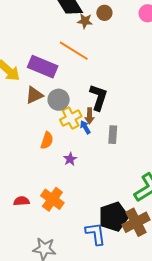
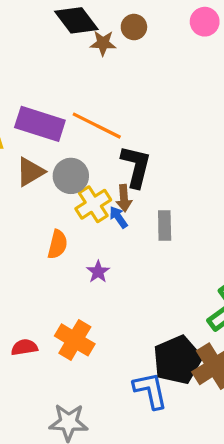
orange line: (74, 51) -> (97, 126), moved

